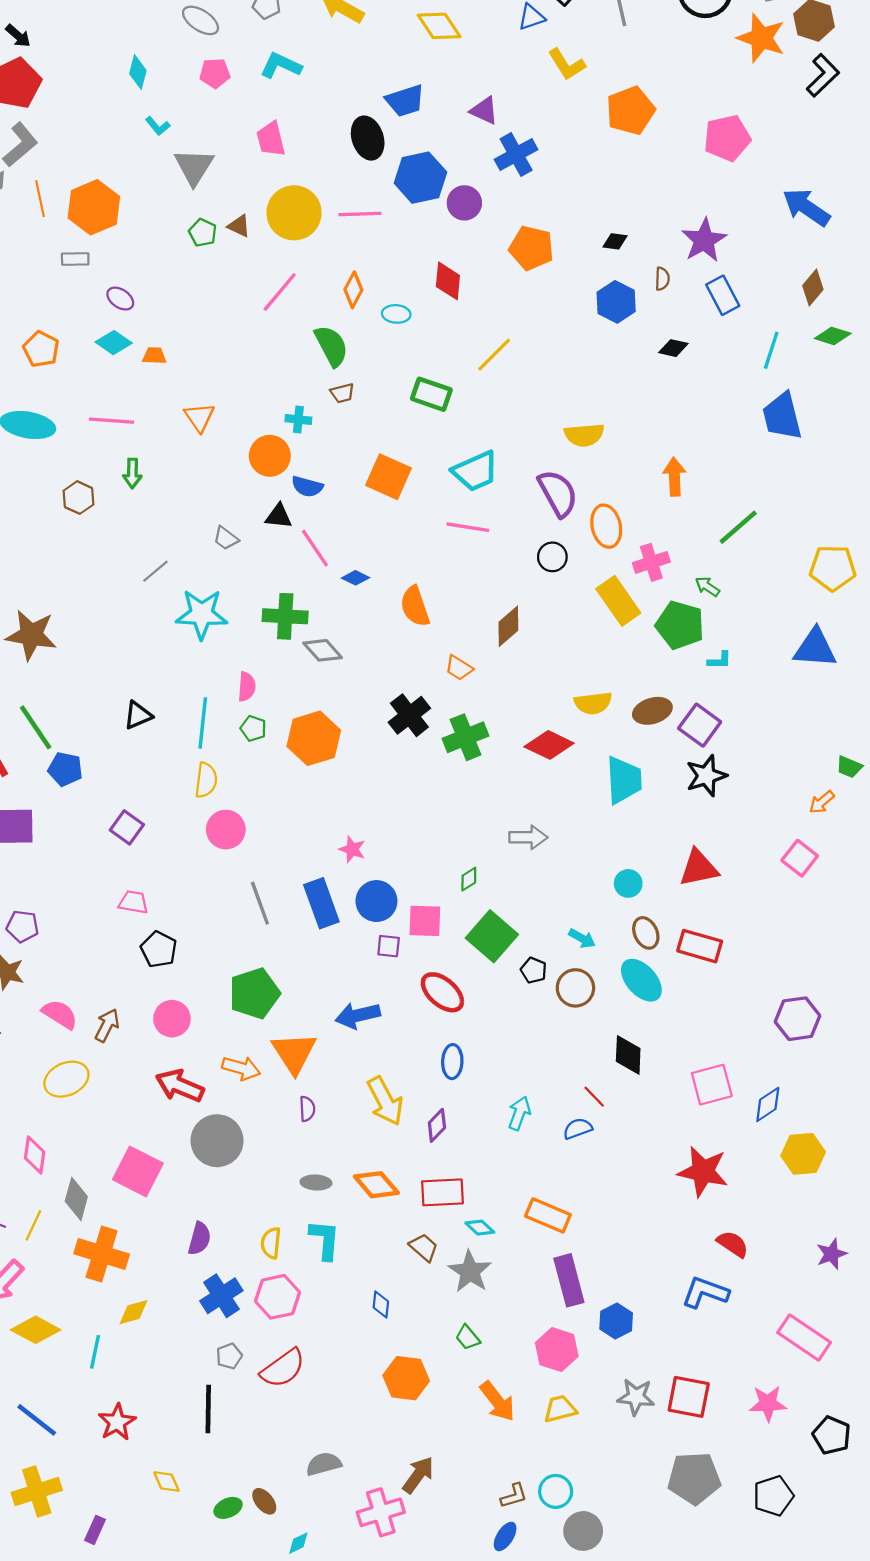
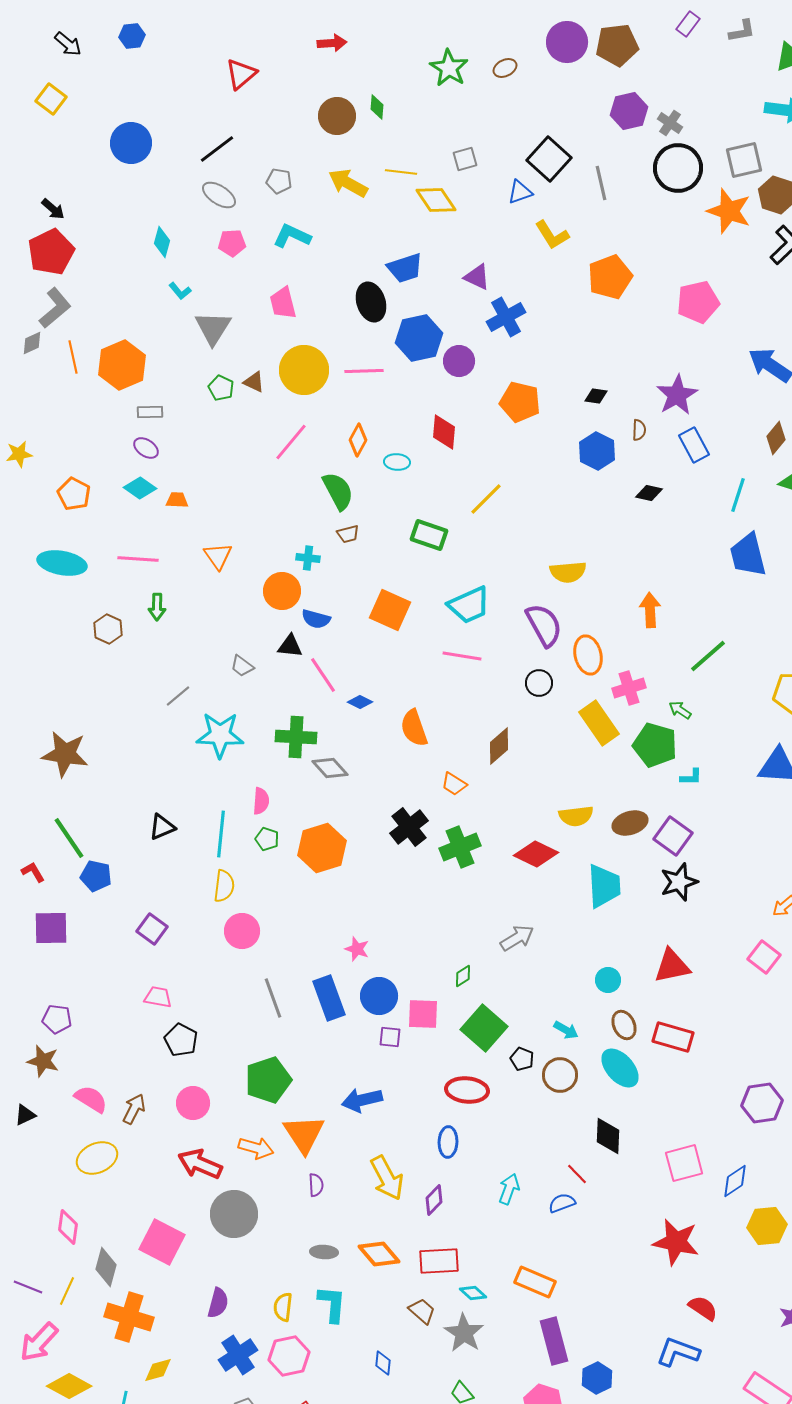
gray rectangle: (75, 259) -> (150, 412), moved
gray arrow: (528, 837) -> (517, 938), turned -32
red ellipse: (442, 992) -> (467, 1090), moved, turned -36

